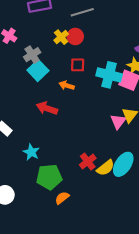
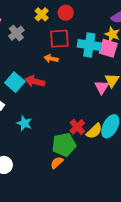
red circle: (75, 36) -> (66, 13), moved
red square: (78, 65) -> (59, 39), size x1.5
cyan square: (38, 70) -> (15, 82), moved
green pentagon: (49, 177) -> (64, 145), moved

